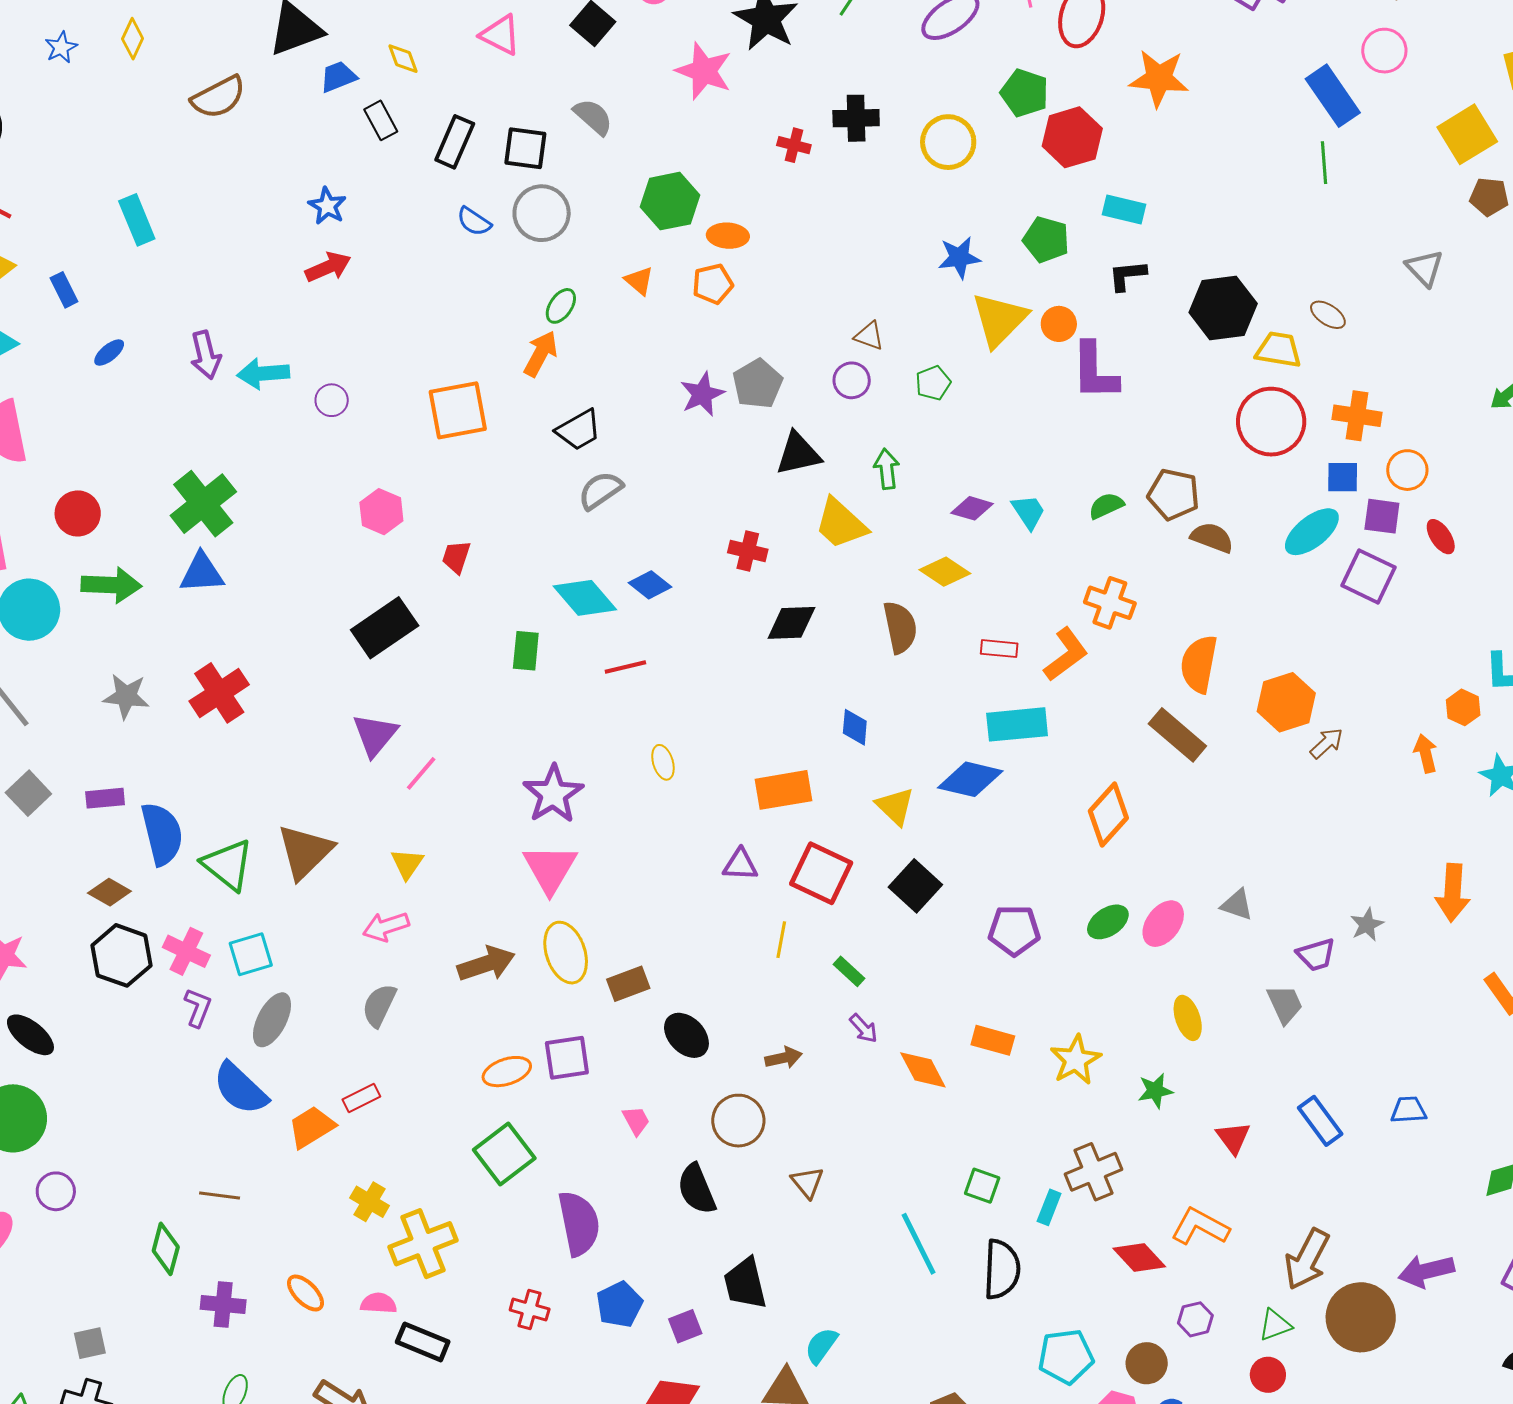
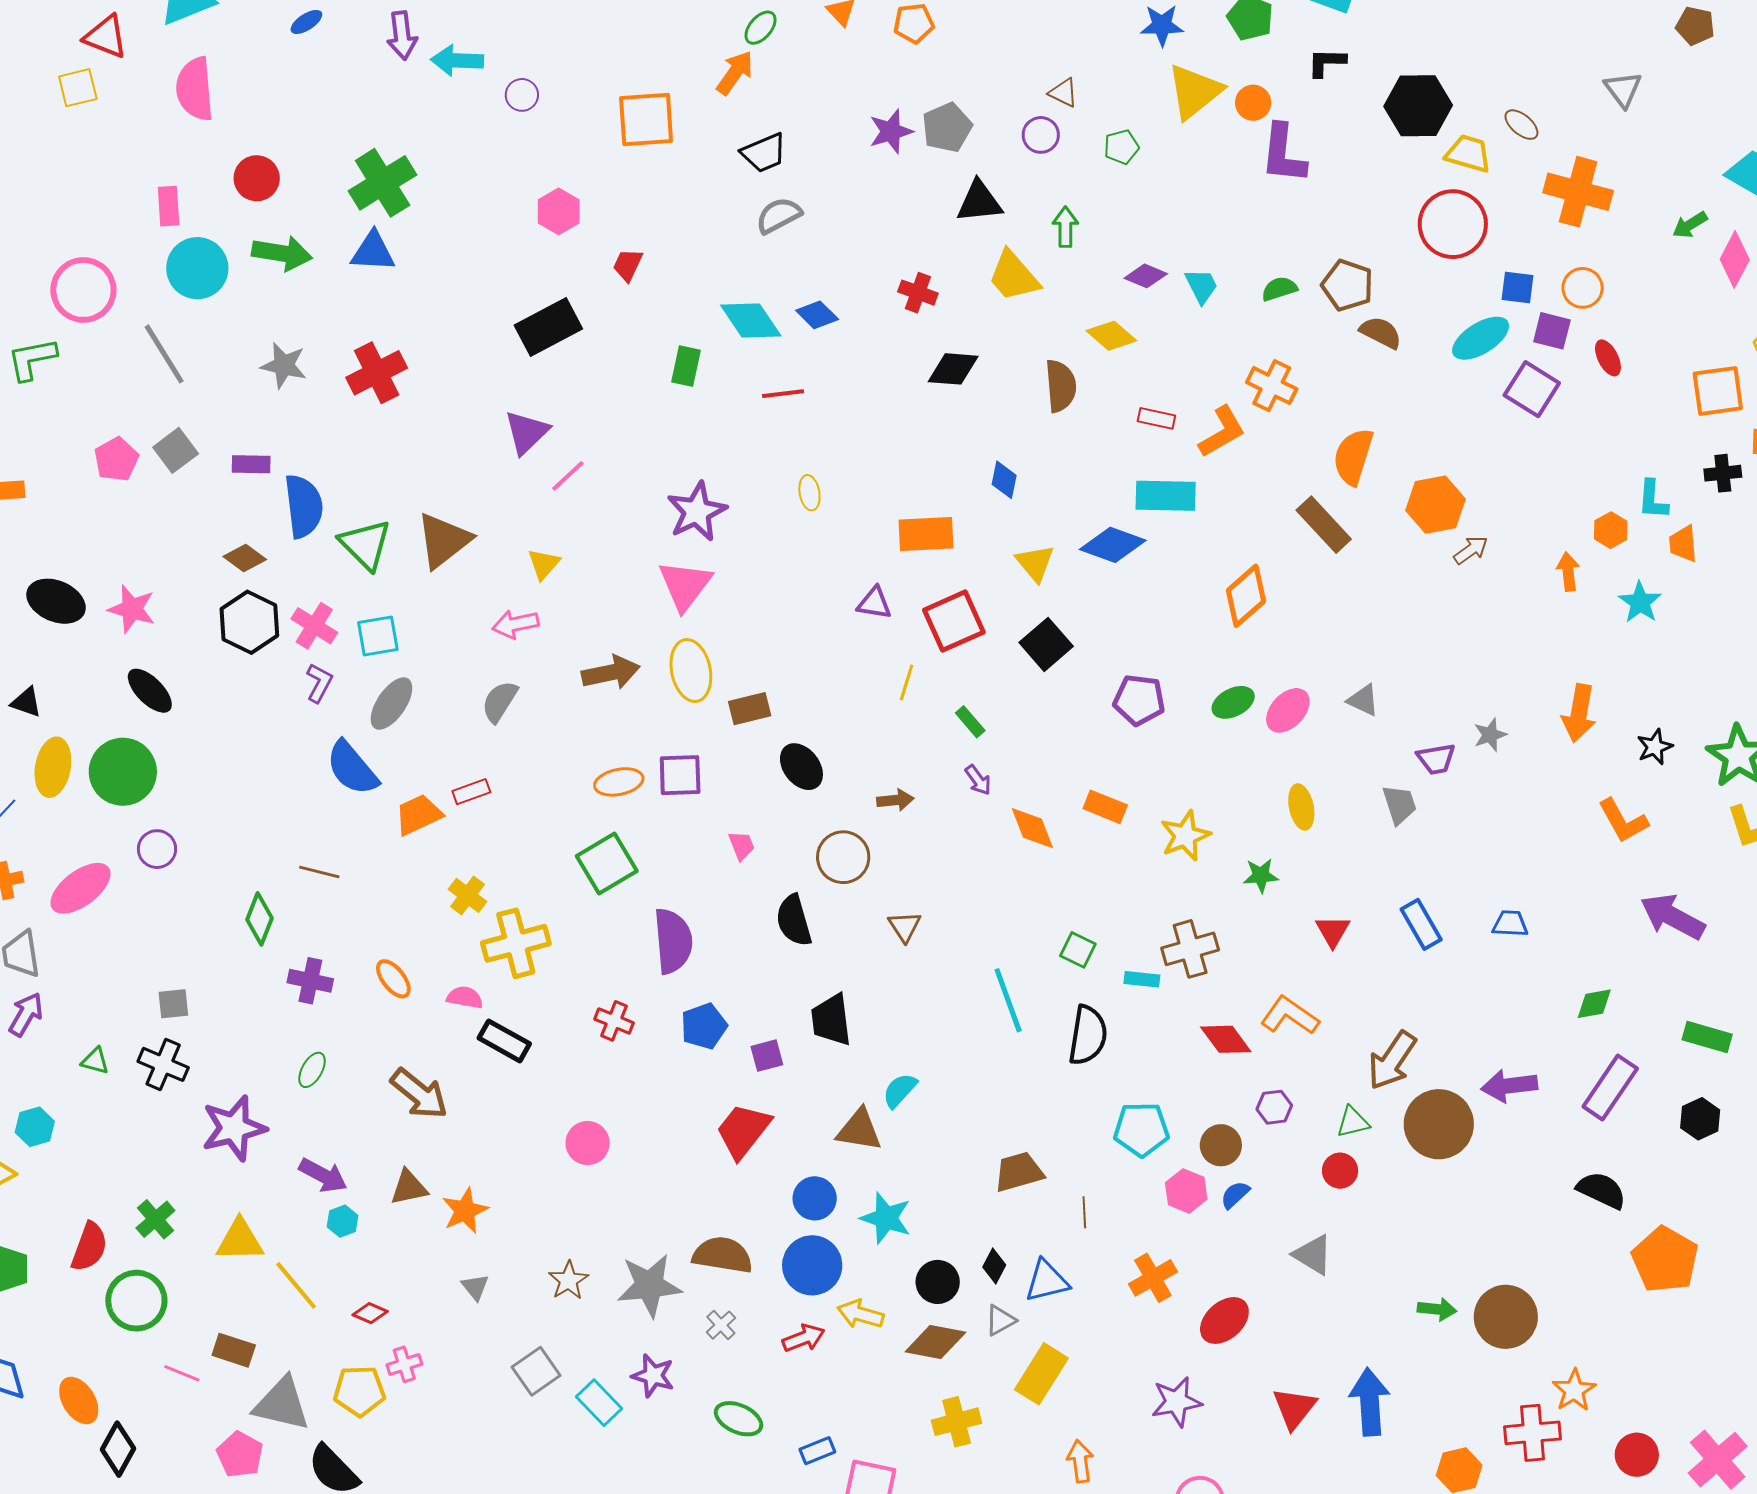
orange cross: (1357, 416) -> (1578, 192), moved, size x1.4
red square: (821, 873) -> (954, 621), turned 34
cyan rectangle: (1049, 1207) -> (1142, 979), turned 68

